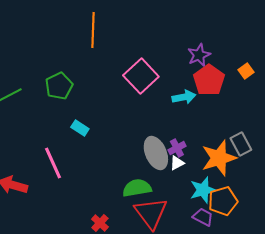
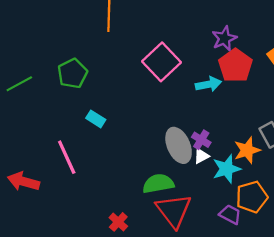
purple cross: (177, 148) -> (201, 140), turned -30
orange star: (219, 158) -> (247, 150), size x0.7
cyan star: (203, 190) -> (227, 169), moved

